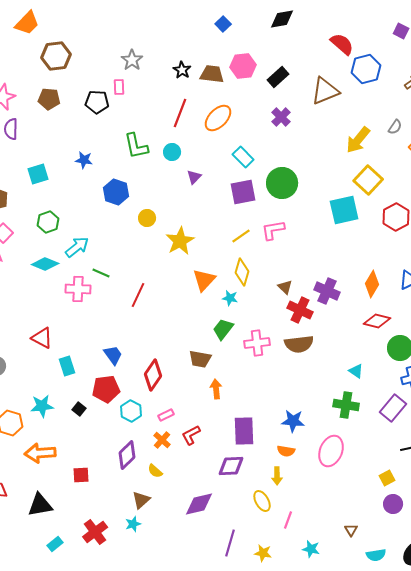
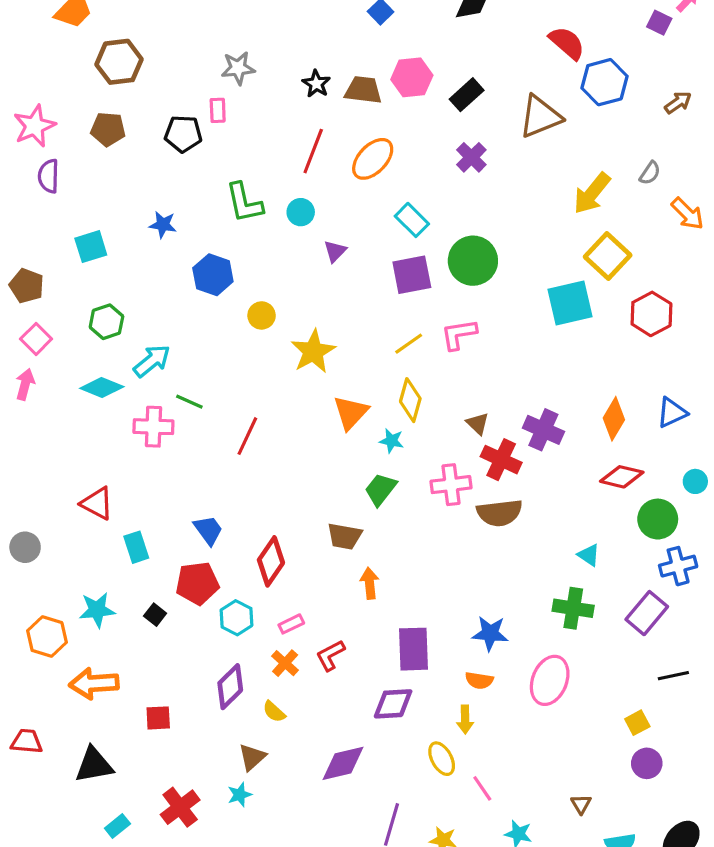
gray star: (132, 60) -> (238, 68), turned 30
pink cross: (257, 343) -> (451, 485), moved
pink line: (288, 520) -> (482, 788), turned -54

